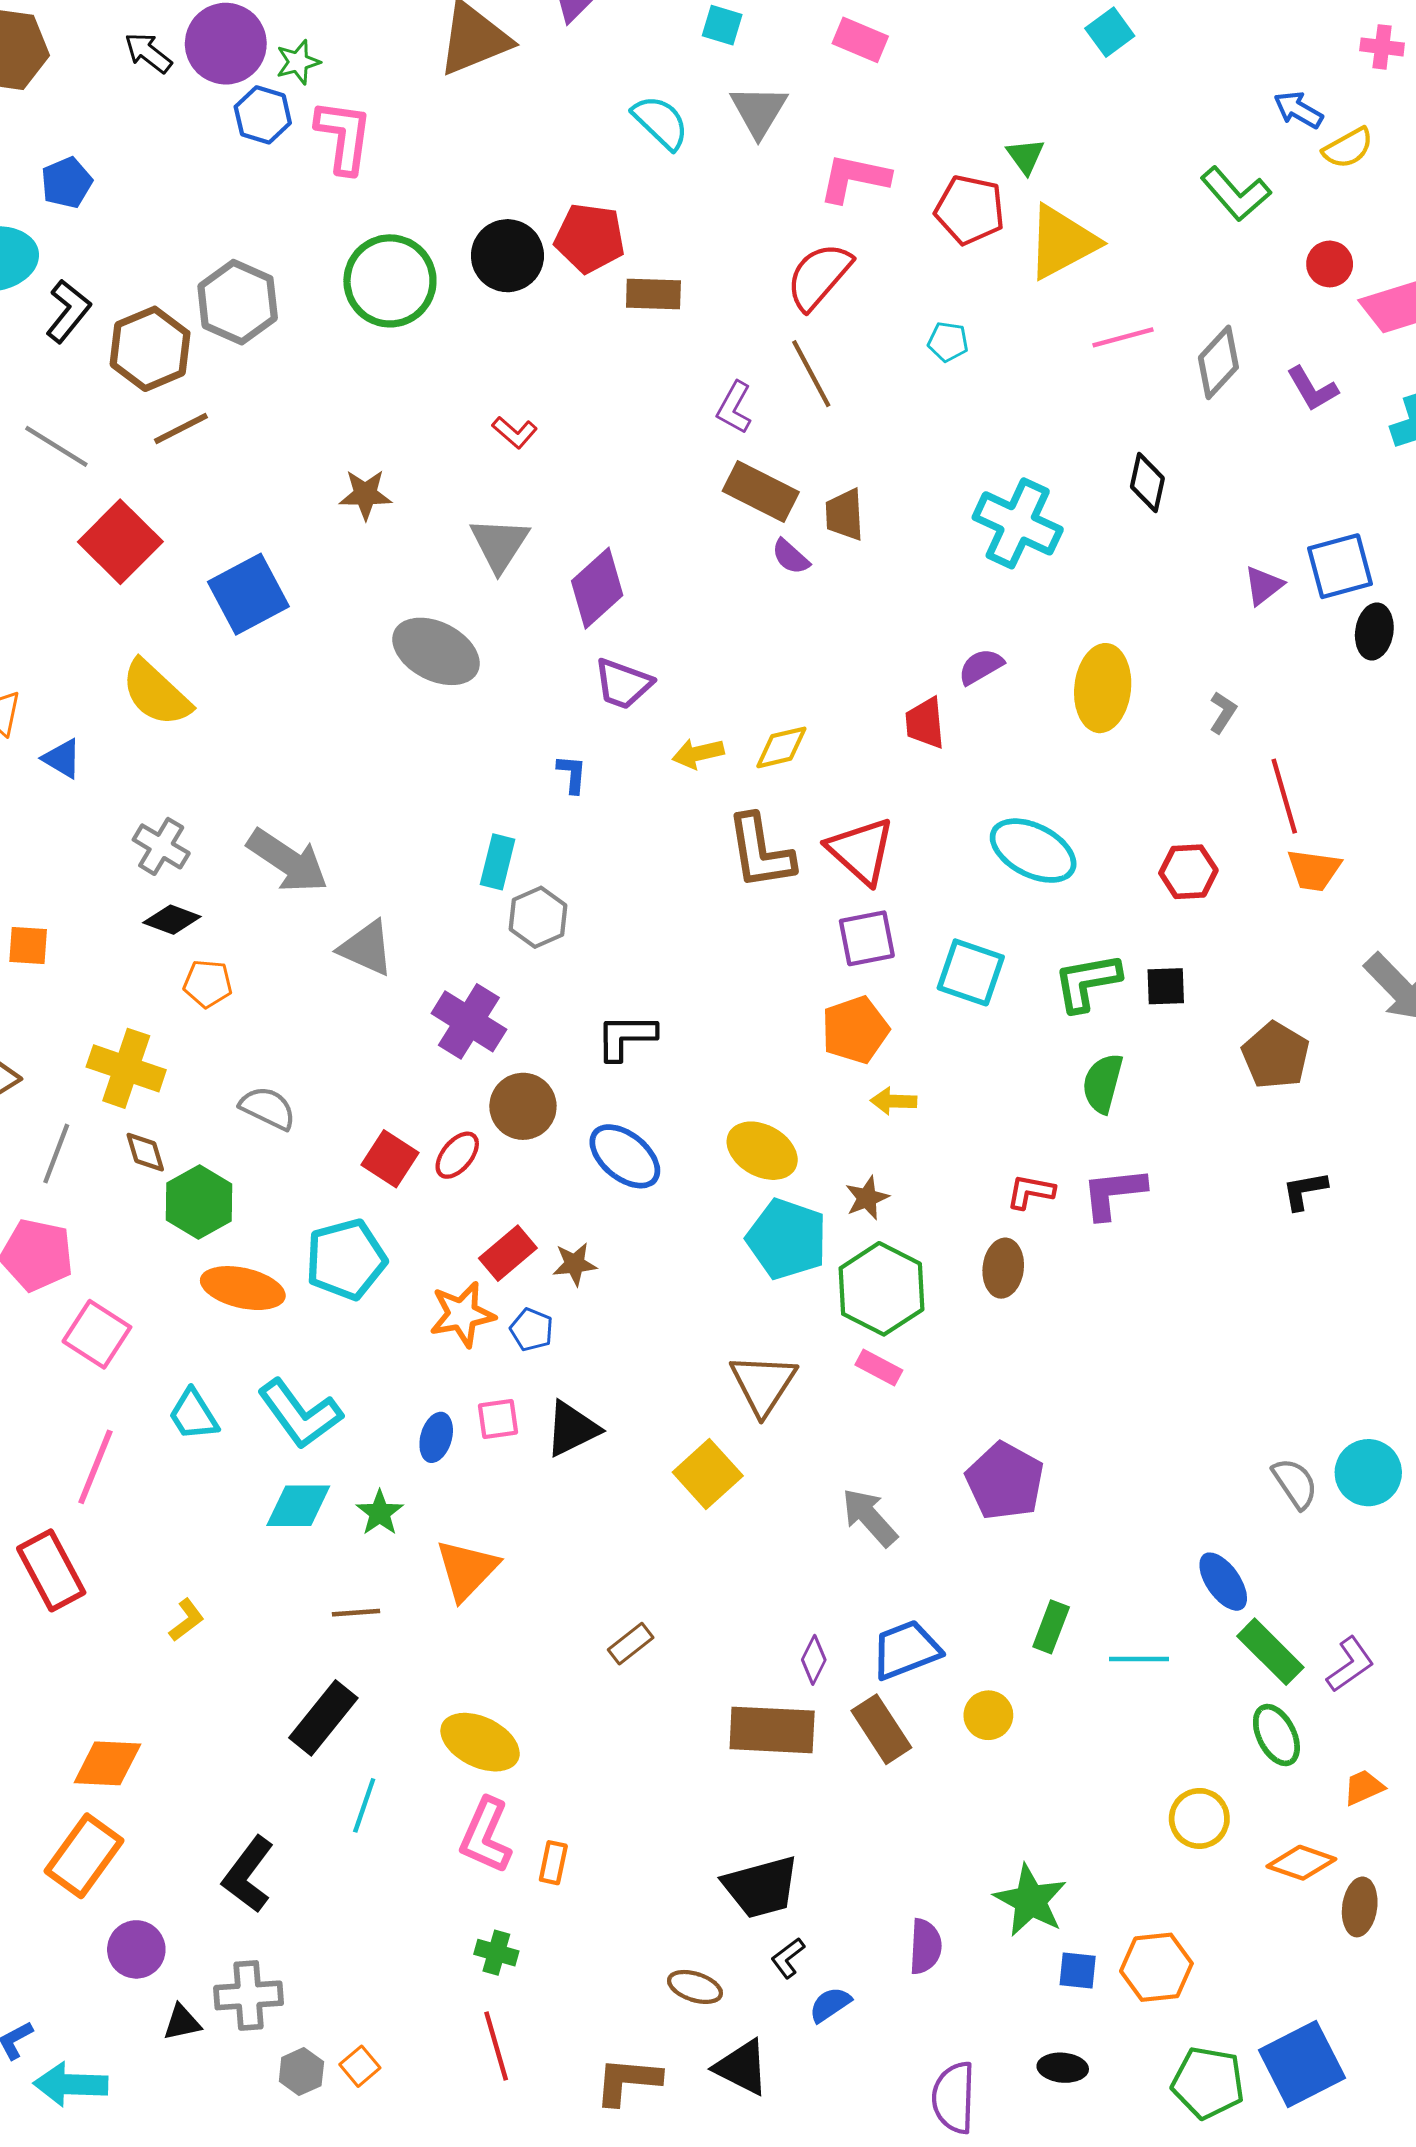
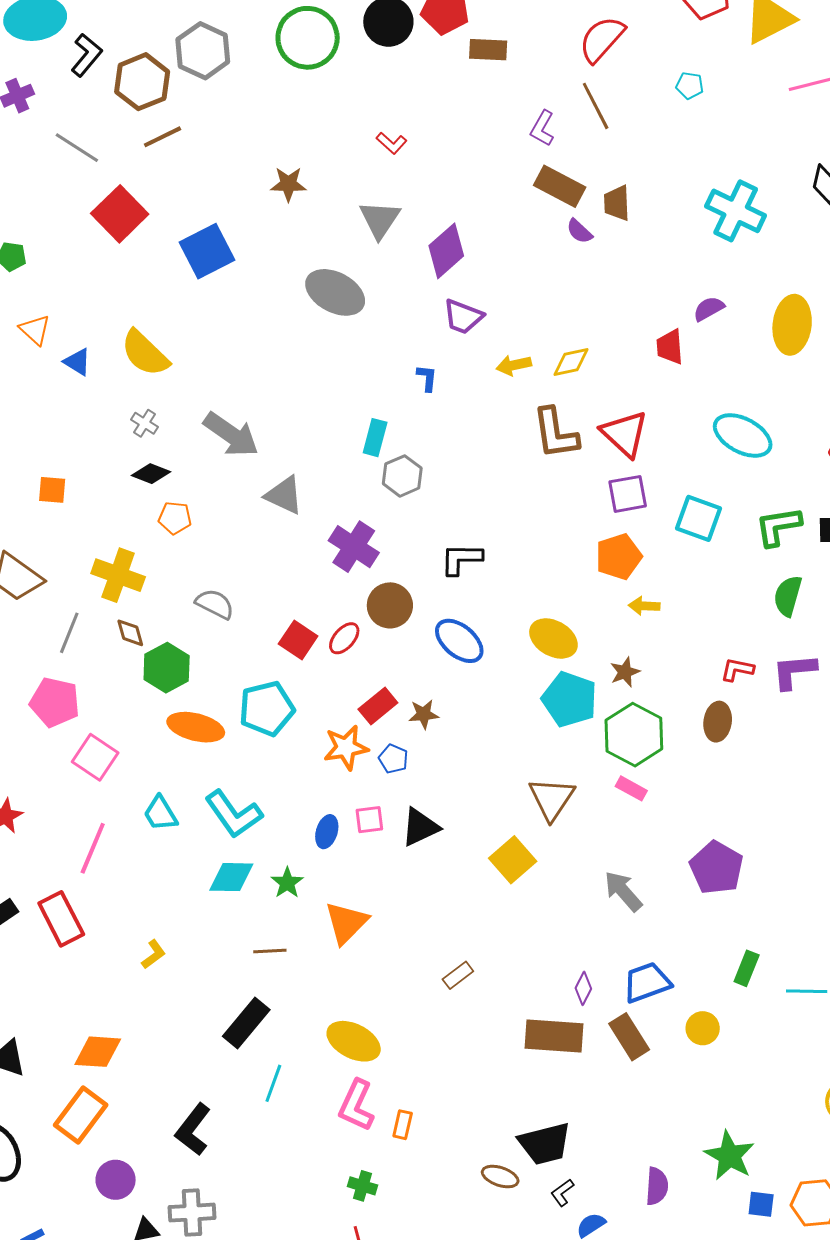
yellow semicircle: (156, 693) -> (145, 353), moved
gray cross: (161, 846) -> (144, 423), size x0.7
brown ellipse: (695, 1987) -> (500, 1177), moved

